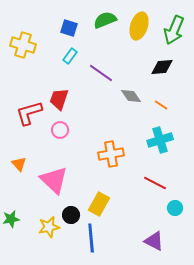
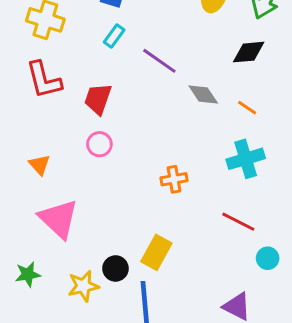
red L-shape: (29, 113) -> (44, 80), moved, turned -88
orange cross: (111, 154) -> (174, 179), size x0.7
orange triangle: (19, 164) -> (39, 165), moved
pink triangle: (54, 180) -> (58, 219), moved

